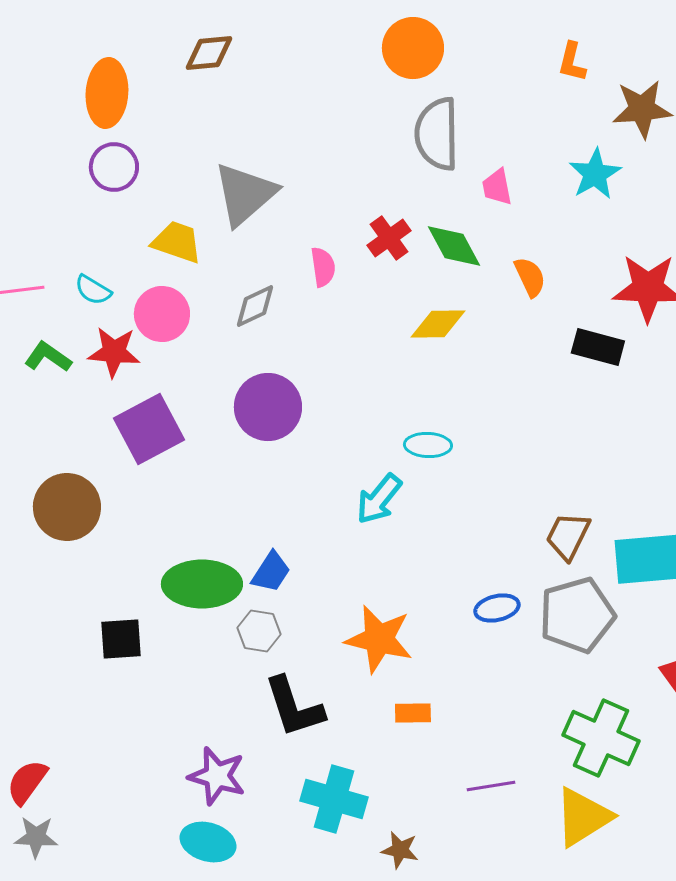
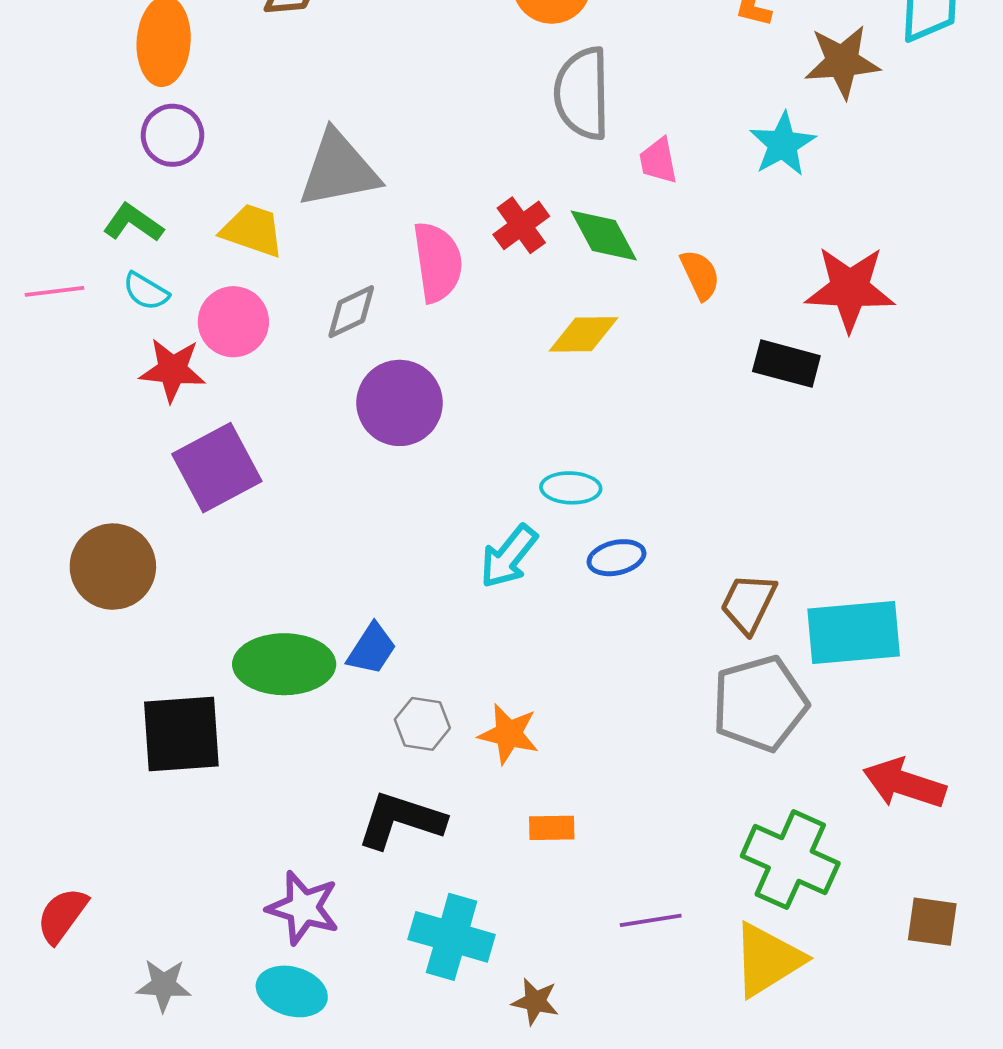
gray triangle: (245, 194) -> (339, 170), turned 30
pink semicircle: (323, 267) -> (438, 262), size x1.6
green L-shape: (48, 357) -> (133, 223), moved
purple circle: (268, 407) -> (400, 403), moved
blue ellipse: (497, 608) -> (616, 558), moved
gray hexagon: (259, 631) -> (422, 724), moved
black square: (121, 639) -> (181, 734), size x1.5
orange star: (379, 639) -> (509, 734), size x0.7
black L-shape: (294, 707) -> (401, 820), turned 126
gray star: (36, 837) -> (164, 985), moved

